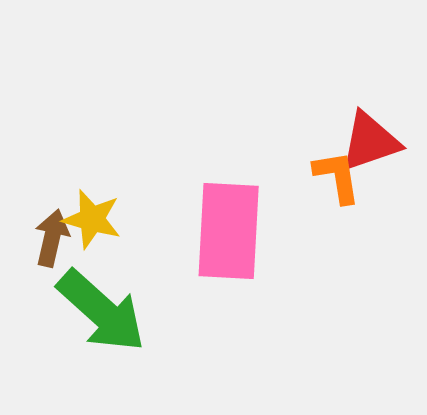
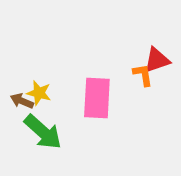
brown arrow: (52, 238) -> (22, 101), turned -80

